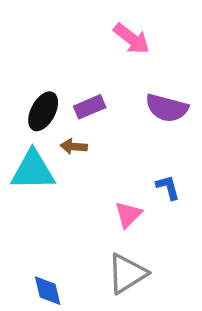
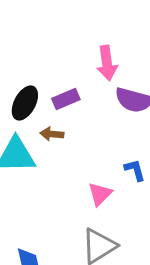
pink arrow: (132, 39) -> (107, 63), moved, turned 44

